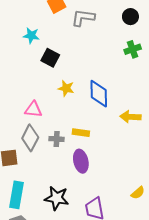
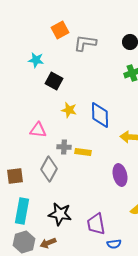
gray diamond: (30, 138) -> (49, 169), moved
gray cross: (57, 139) -> (64, 147), moved
purple ellipse: (81, 161) -> (120, 175), moved

